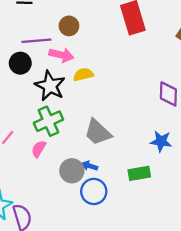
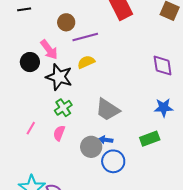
purple line: (36, 41) -> (85, 37), moved
pink arrow: (61, 55) -> (49, 50), moved, turned 50
green cross: (48, 121) -> (63, 108), size x0.7

